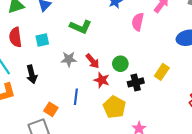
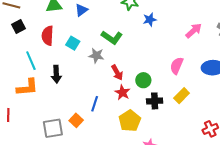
pink semicircle: (138, 22) -> (177, 66), moved
cyan square: (42, 40) -> (73, 43), turned 32
gray star: (69, 59) -> (96, 56), moved
orange square: (51, 109) -> (76, 120), moved

